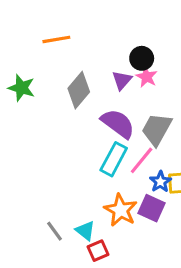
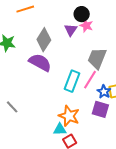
purple semicircle: (118, 124) -> (40, 62), moved
orange star: (121, 210) -> (69, 116), moved
gray line: (54, 231) -> (12, 107), moved
cyan triangle: (85, 231) -> (60, 129), turned -32

